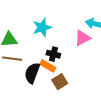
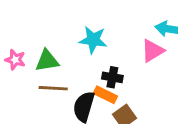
cyan star: (42, 27) -> (93, 40), turned 30

